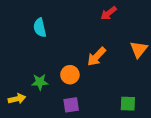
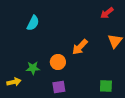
red arrow: (109, 13) -> (107, 13), moved
cyan semicircle: (40, 28) -> (33, 23), turned -140

